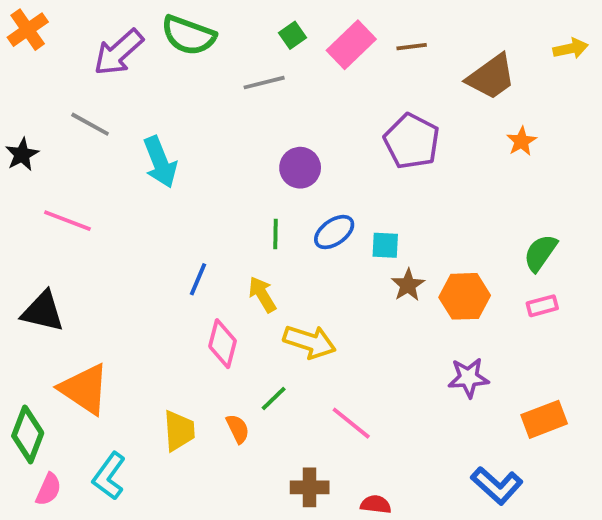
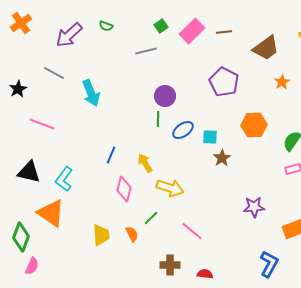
green semicircle: (188, 35) -> (106, 26), size x0.5
green line: (275, 234) -> (158, 119), moved
orange hexagon: (465, 296) -> (254, 125), moved
cyan L-shape: (109, 476) -> (64, 179), moved
blue L-shape: (497, 486) -> (269, 264), turned -104

